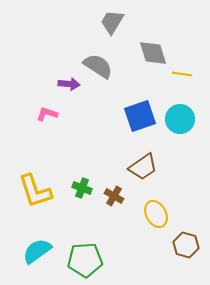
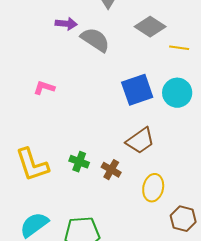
gray diamond: (153, 53) -> (150, 27), turned -40
purple arrow: (69, 84) -> (66, 24), moved
yellow ellipse: (156, 214) -> (153, 188), turned 40

